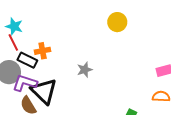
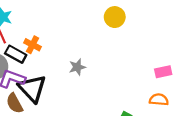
orange cross: (43, 51) -> (33, 45), turned 35

